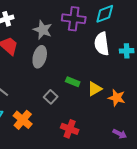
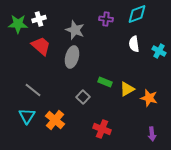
purple cross: (74, 19) -> (106, 19), size x0.6
white semicircle: (102, 44) -> (134, 44), size x0.7
cyan cross: (127, 51) -> (159, 51), turned 32
purple arrow: (120, 134) -> (152, 134), turned 56

